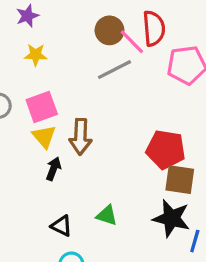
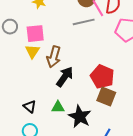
black arrow: (53, 169) -> (65, 77), moved, size x1.5
green triangle: (107, 215) -> (58, 107), turned -32
black star: (171, 218) -> (80, 117), moved

